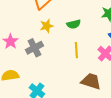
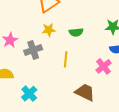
yellow line: (76, 50) -> (66, 59), moved

